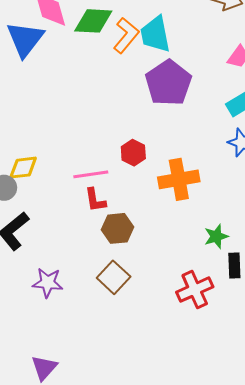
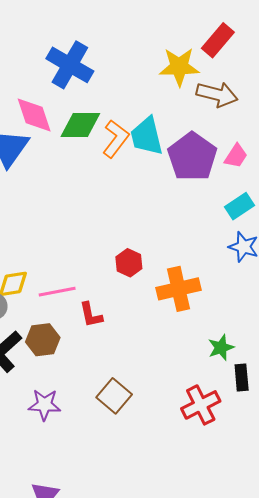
purple pentagon: (168, 83) -> (192, 157), moved
pink line: (91, 174) -> (57, 292), moved
brown hexagon: (118, 228) -> (43, 340), moved

